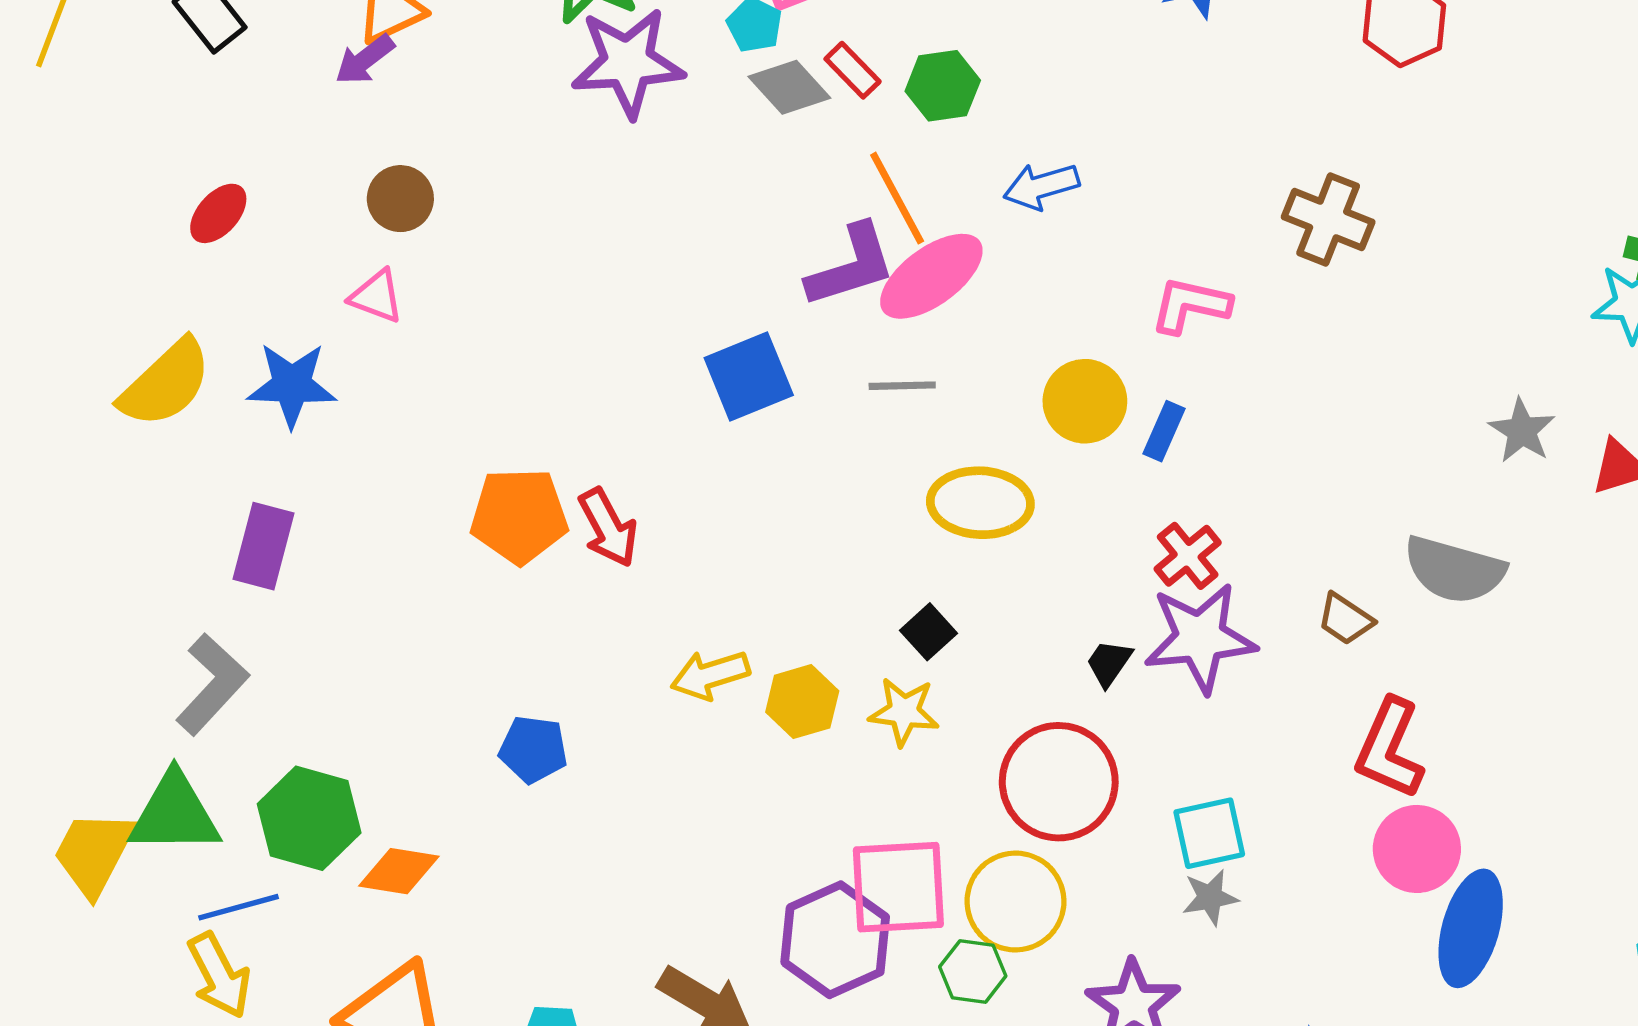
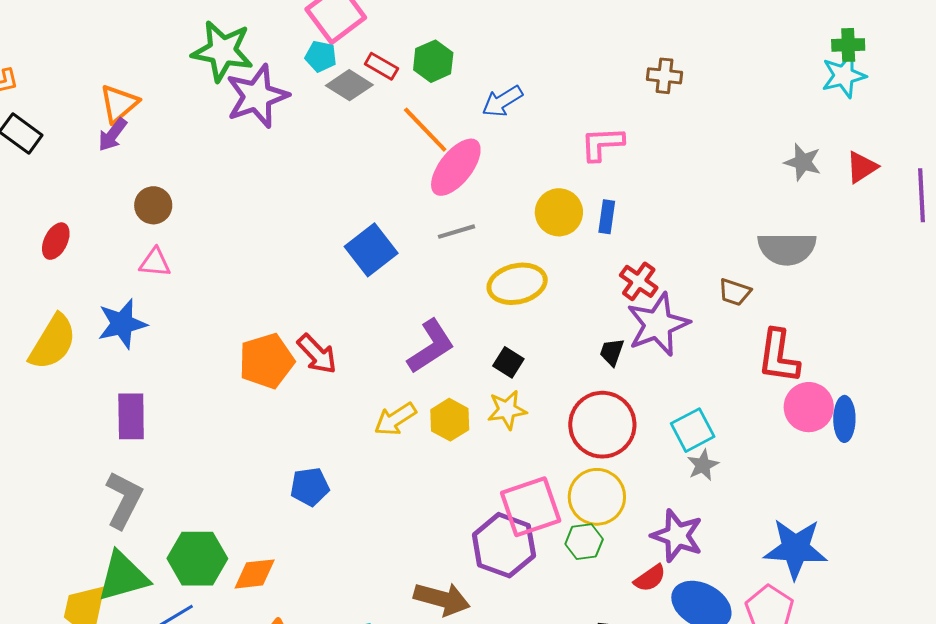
brown cross: (1328, 220) -> (665, 76), size x0.7
purple L-shape: (851, 266) -> (431, 346), moved
blue ellipse: (1471, 928) -> (844, 419), moved, size x0.7

